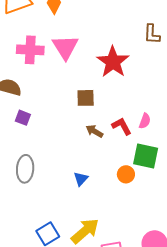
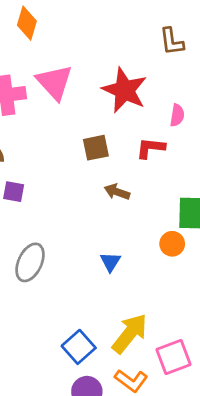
pink semicircle: (145, 121) -> (177, 115), moved
red L-shape: (122, 126) -> (150, 148), moved, turned -45
gray ellipse: (25, 169) -> (30, 262), turned 32

